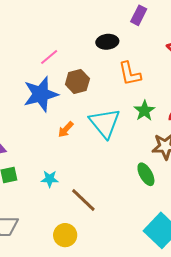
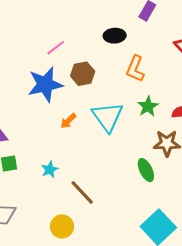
orange L-shape: (130, 74) -> (135, 69), turned 32
cyan star: (50, 179) -> (50, 169), turned -30

